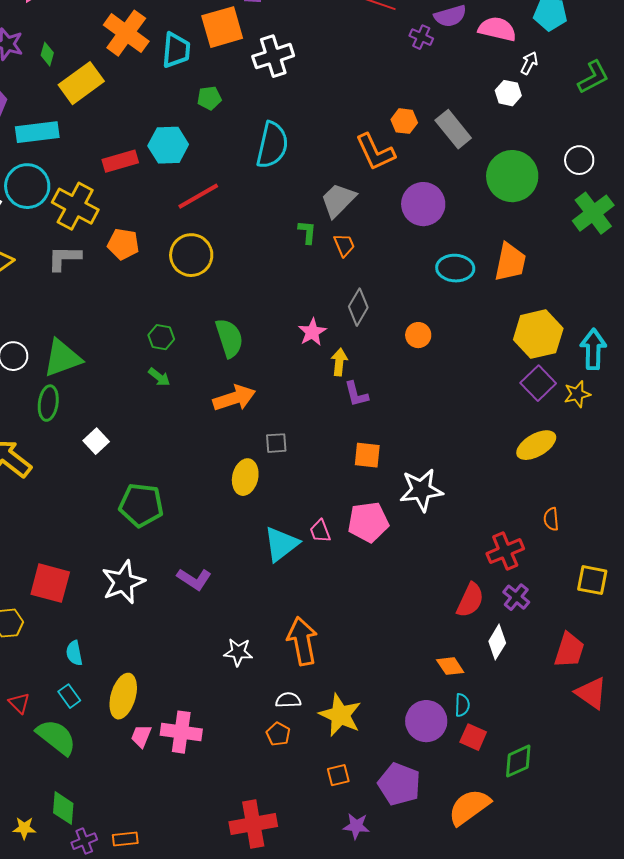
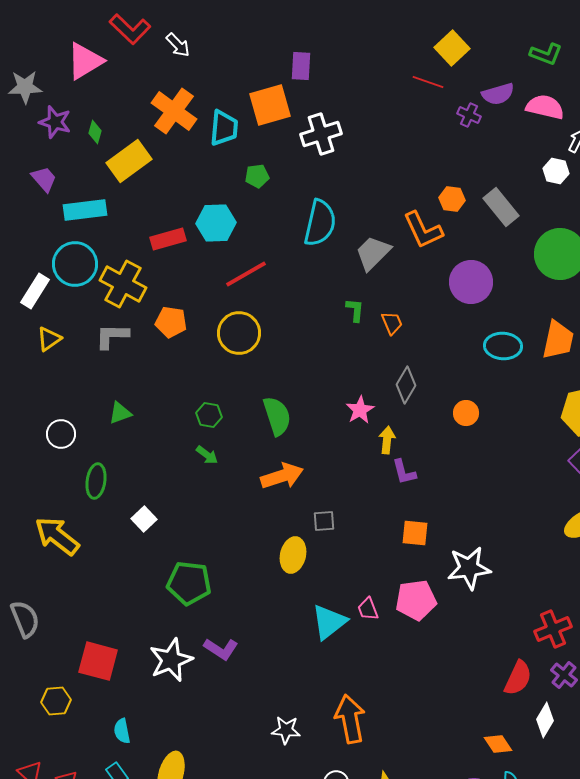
gray trapezoid: (338, 200) -> (373, 253), moved
green triangle: (62, 358) -> (120, 413), moved, size x0.6
purple L-shape: (194, 579) -> (221, 649), moved

